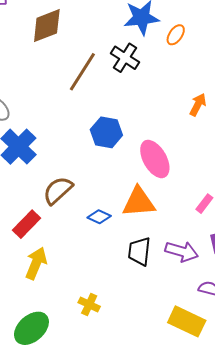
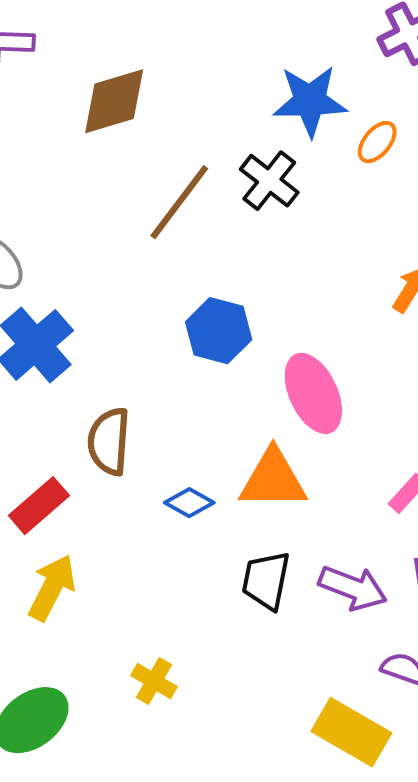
brown semicircle: (58, 190) -> (109, 441), turned -48

